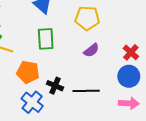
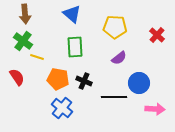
red cross: (131, 52) -> (157, 35), moved
blue circle: (129, 76) -> (139, 83), moved
black cross: (55, 86) -> (84, 81), moved

